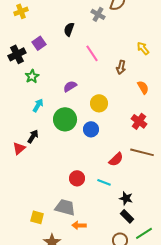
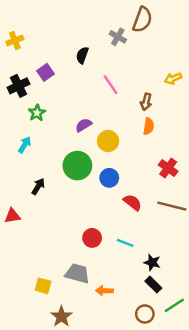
yellow cross: (21, 11) -> (15, 40), moved
yellow arrow: (143, 48) -> (173, 78), turned -72
orange semicircle: (143, 87) -> (149, 126), moved, turned 40
yellow circle: (99, 103) -> (108, 141), moved
cyan arrow: (38, 105) -> (25, 145), moved
red triangle: (19, 148) -> (12, 216), moved, turned 32
red semicircle: (116, 159) -> (133, 202), moved, turned -98
orange arrow: (79, 225) -> (104, 291), moved

